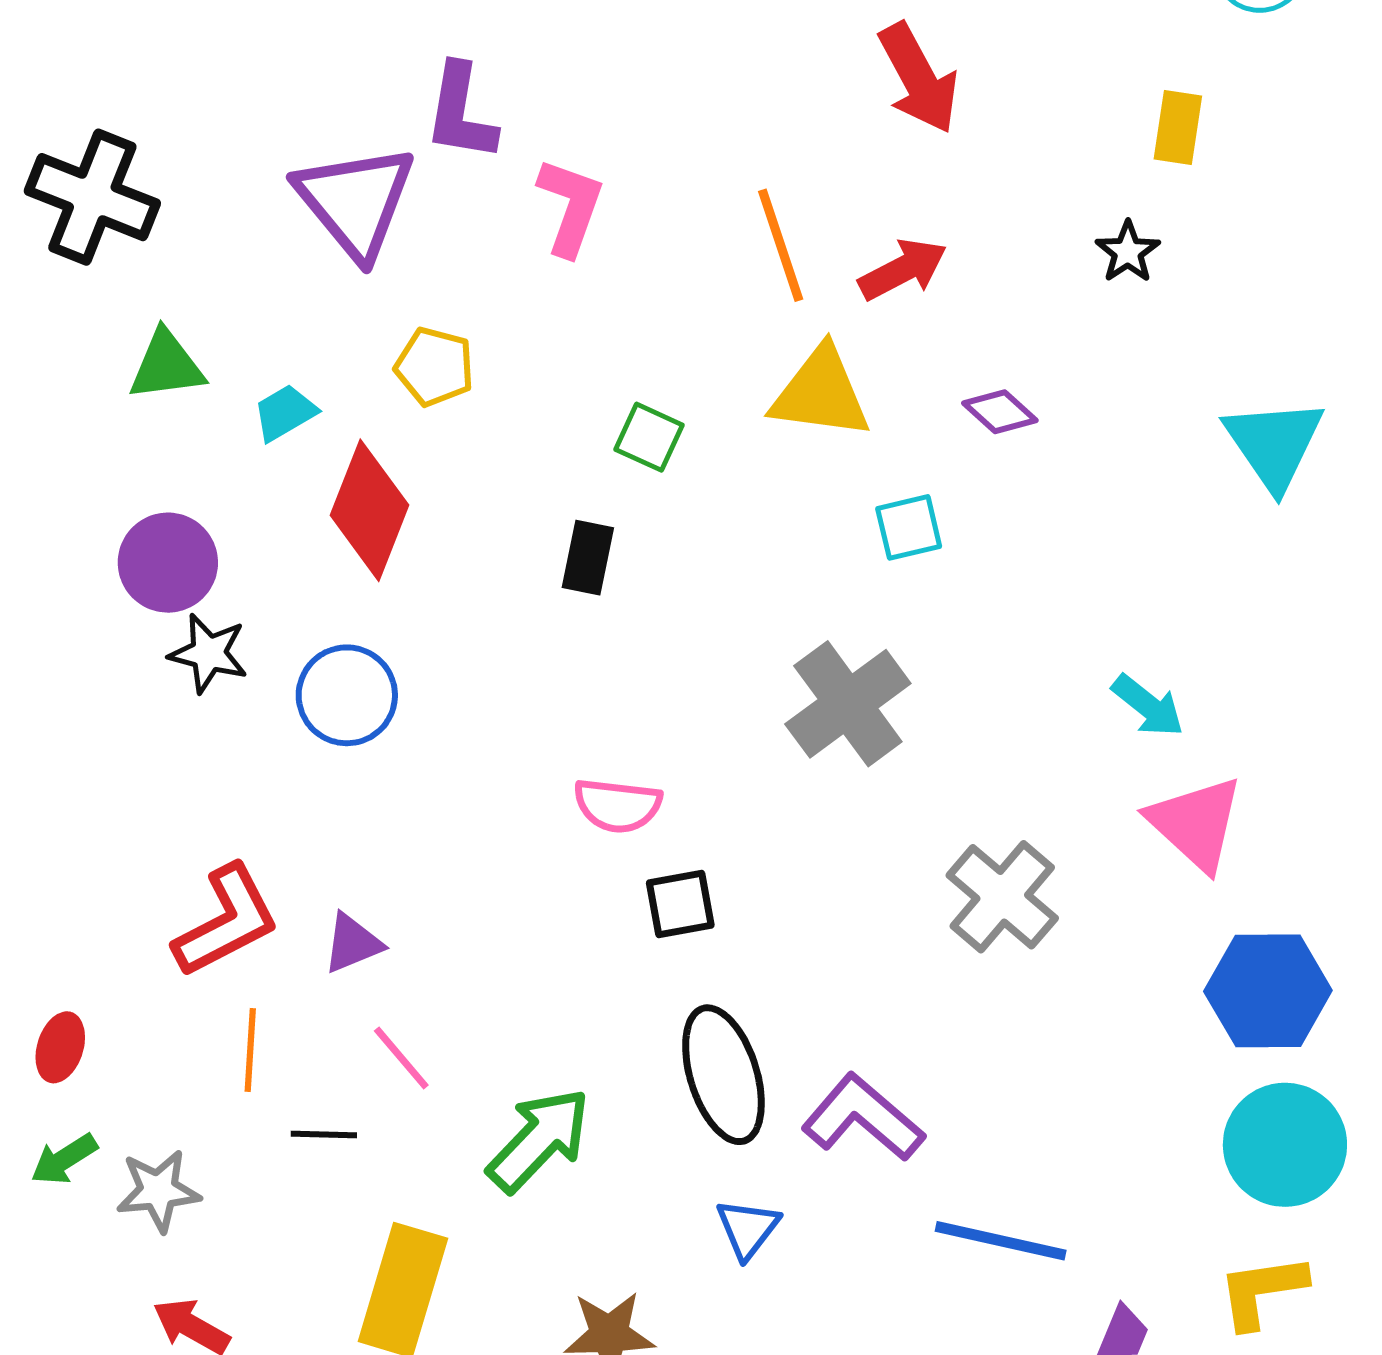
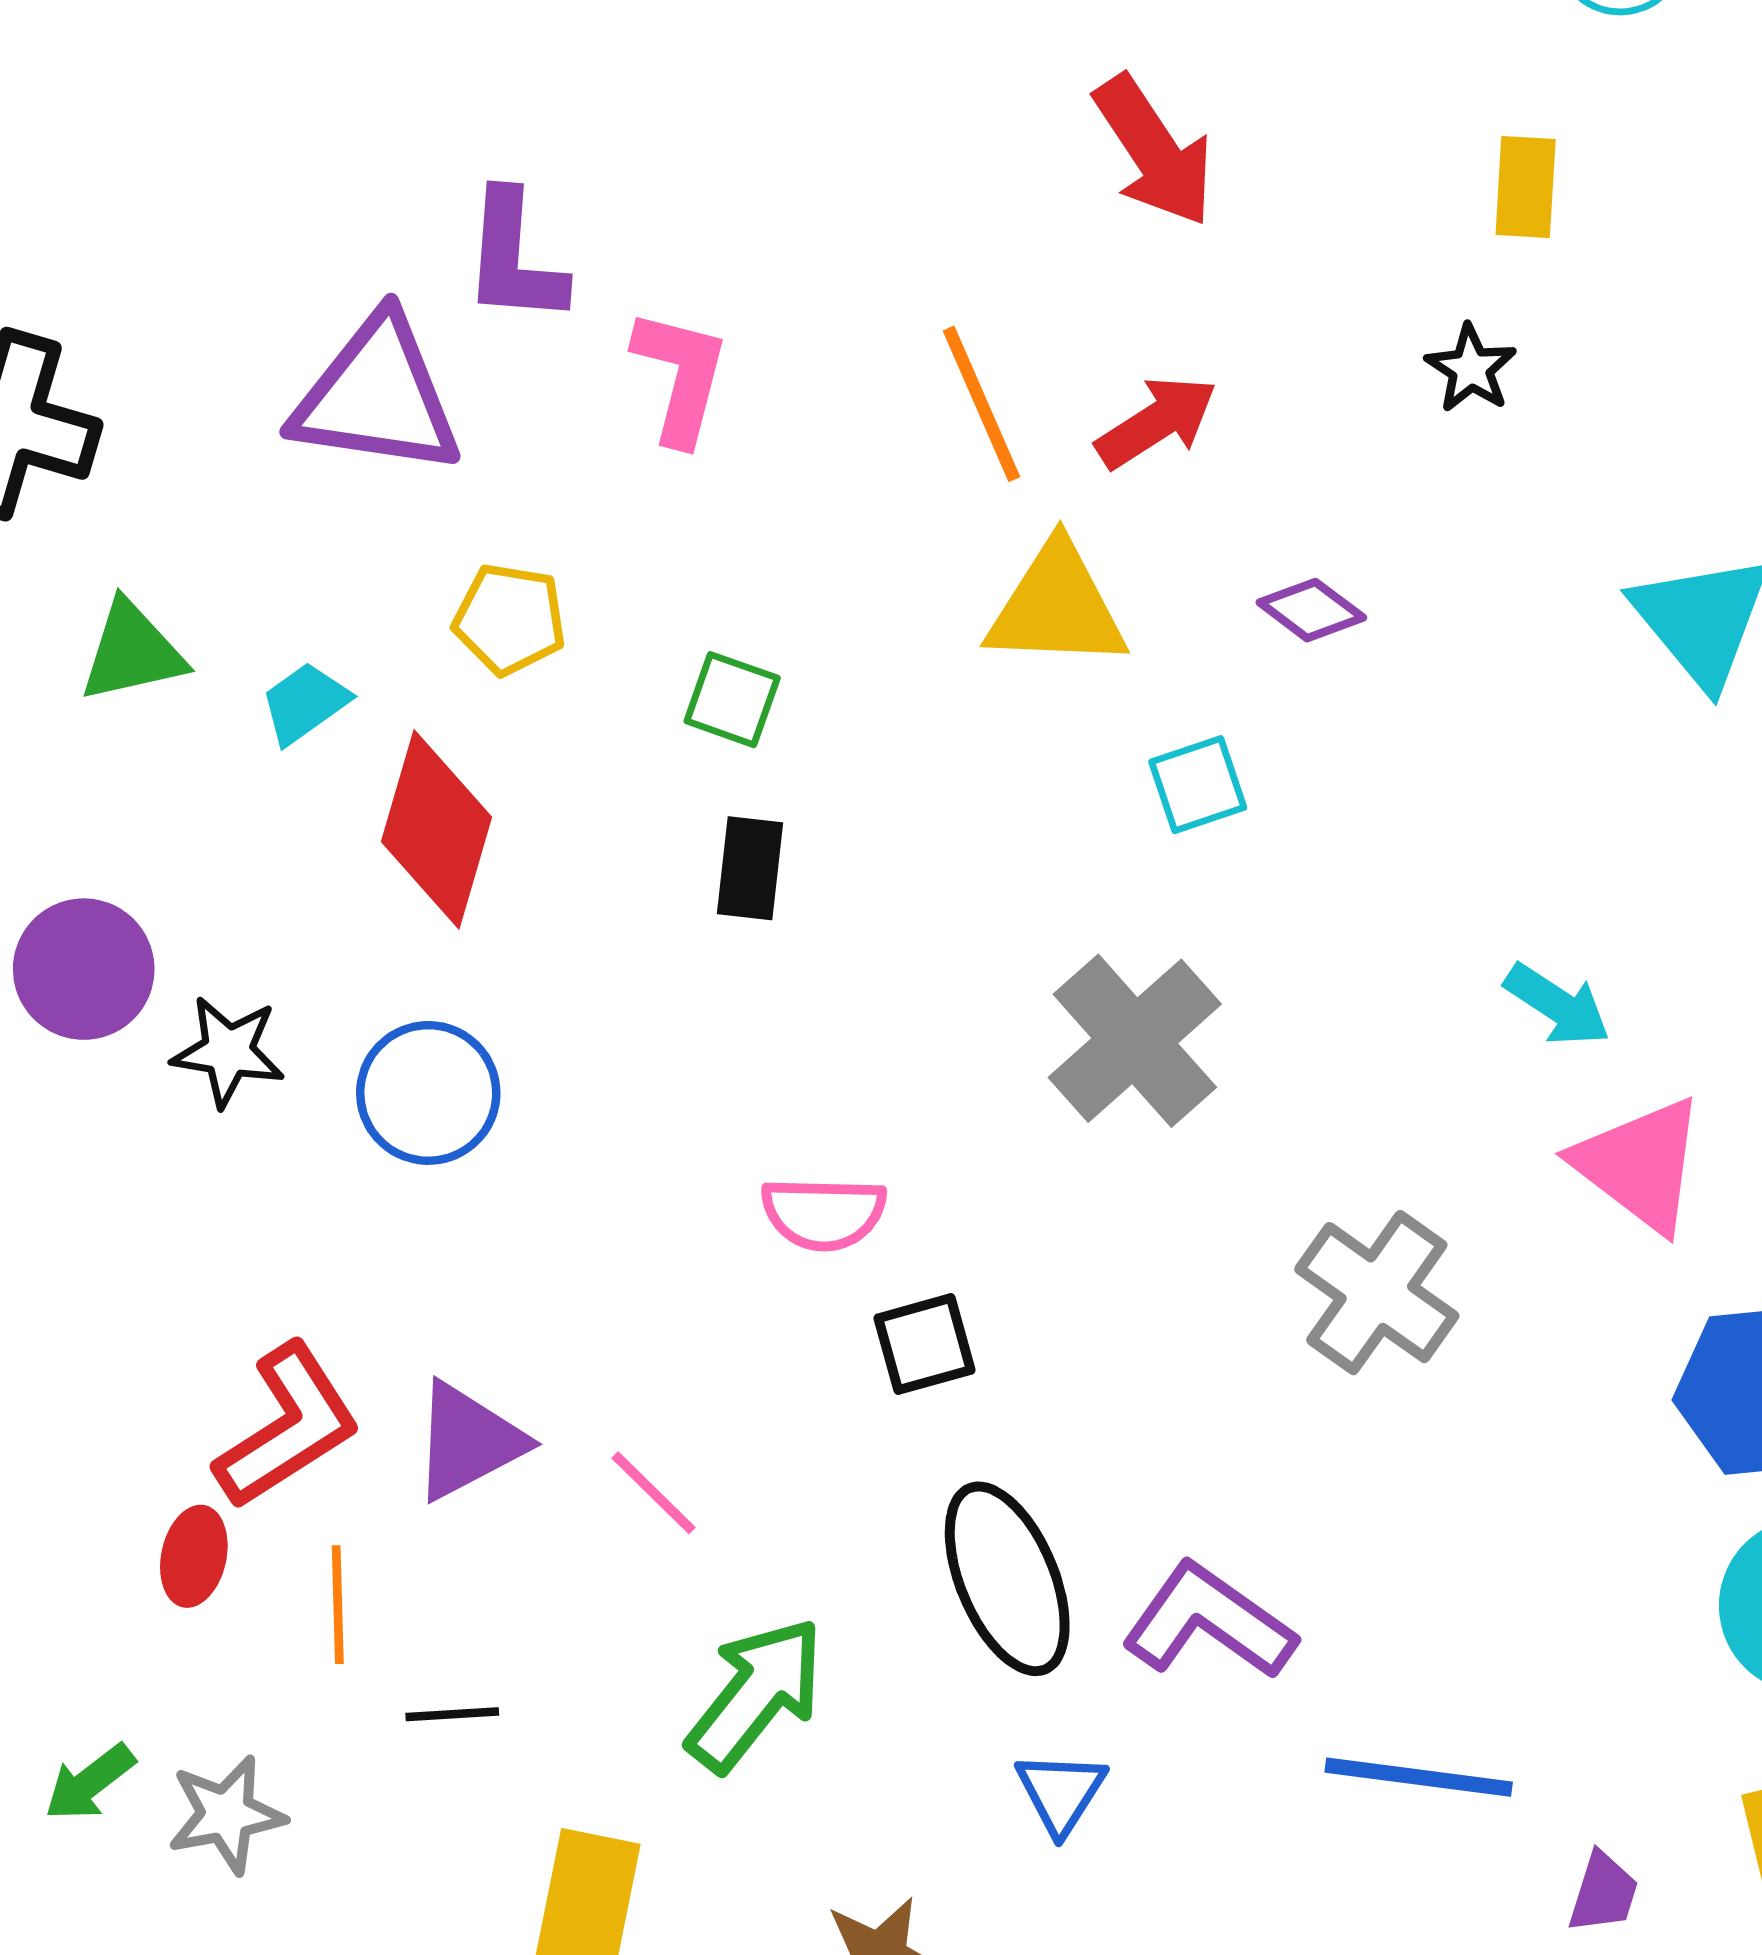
purple triangle: (355, 201) -> (377, 396), turned -37
green square: (649, 437) -> (732, 700), moved
purple circle: (168, 563) -> (84, 969), moved
purple triangle: (353, 943) -> (468, 1441), size x1.4
red ellipse: (60, 1047) -> (194, 1556), moved
pink line: (401, 1058) -> (654, 1493), moved

